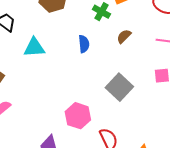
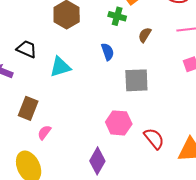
gray square: (119, 87) -> (136, 80), moved, turned -32

